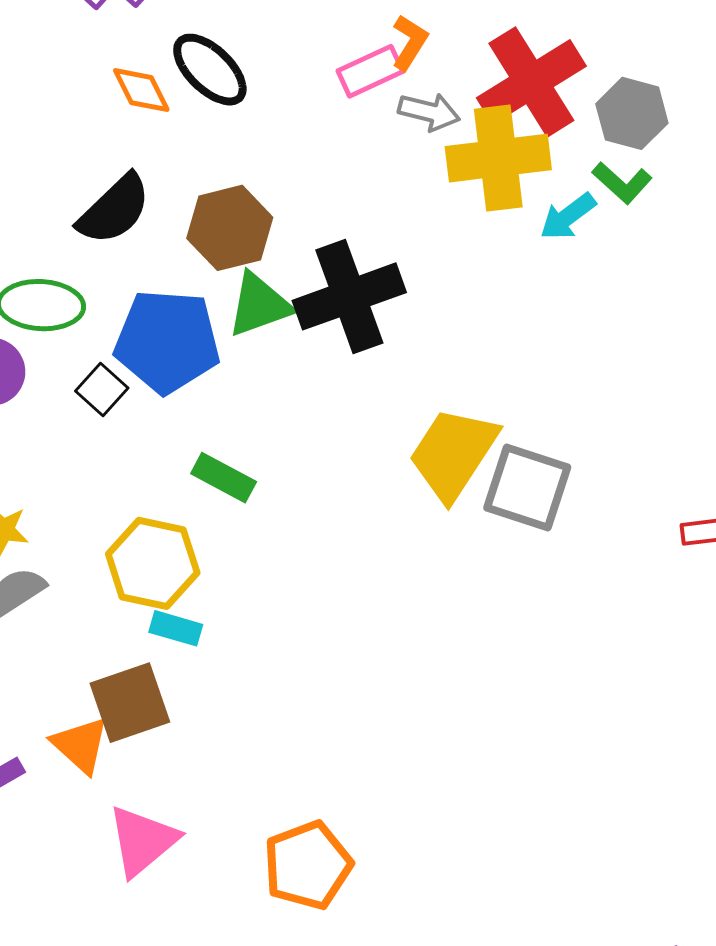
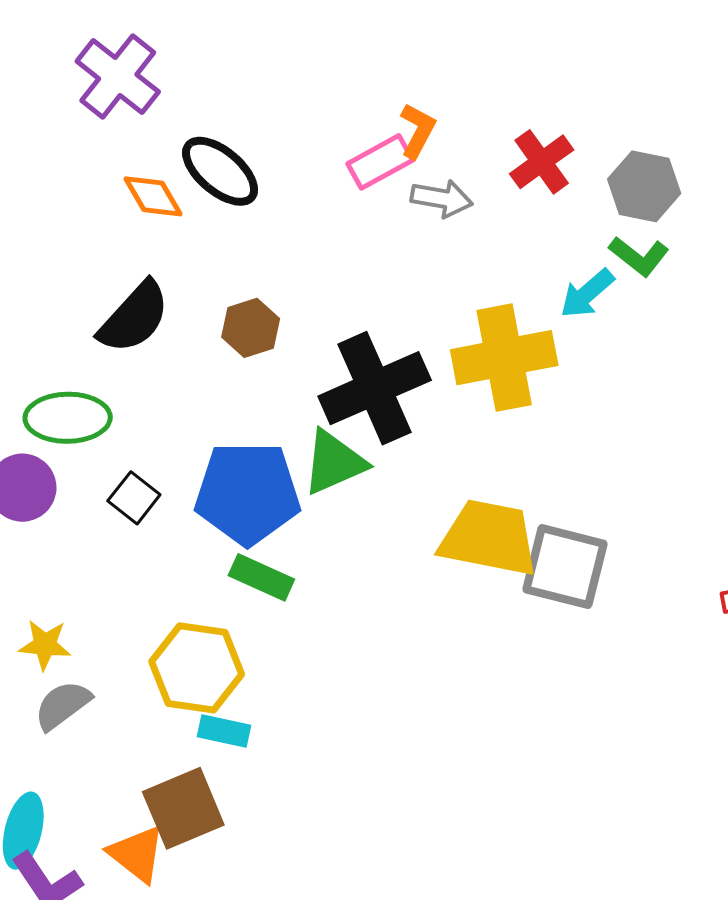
red cross: (531, 82) -> (542, 162), size x0.6
yellow cross: (498, 158) -> (504, 358), moved
brown hexagon: (230, 228) -> (251, 328), size x0.7
green triangle: (259, 305) -> (334, 462), moved
blue pentagon: (167, 341) -> (248, 493), moved
yellow trapezoid: (453, 454) -> (489, 538), turned 72

